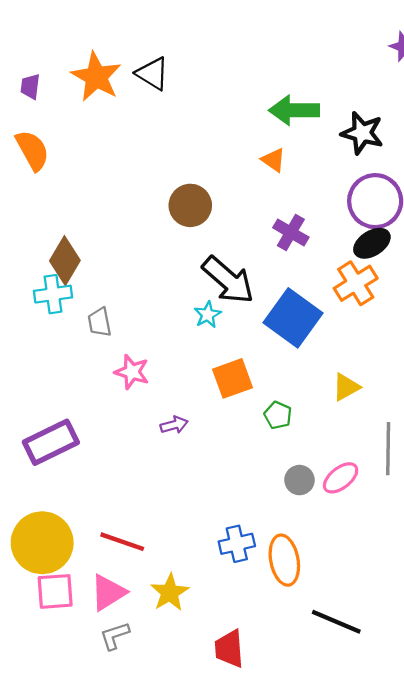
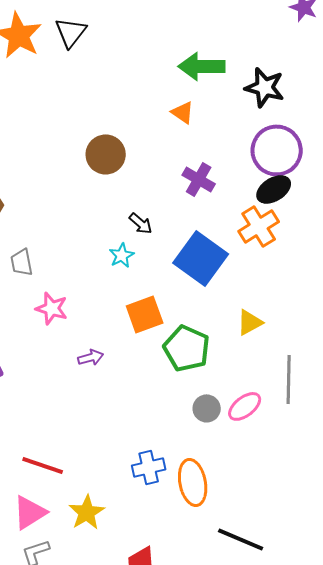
black triangle: (152, 74) -> (71, 32), turned 36
black arrow: (228, 280) -> (141, 223), size x0.5
green pentagon: (278, 415) -> (187, 348), size x1.8

